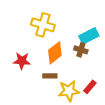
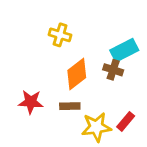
yellow cross: (43, 25) -> (60, 35), size x0.7
red star: (22, 61) -> (31, 102), moved

